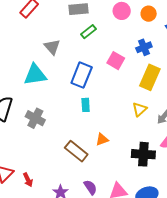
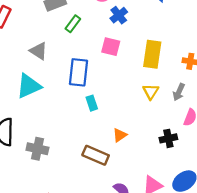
blue cross: (144, 47) -> (119, 15), moved
gray cross: (35, 118) -> (37, 149), moved
black cross: (143, 154) -> (168, 138), size x0.7

